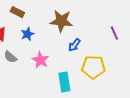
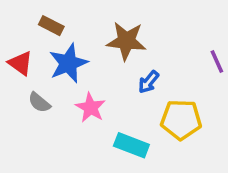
blue star: (27, 34) -> (68, 63), size x1.6
cyan rectangle: (64, 82) -> (131, 145), turned -60

